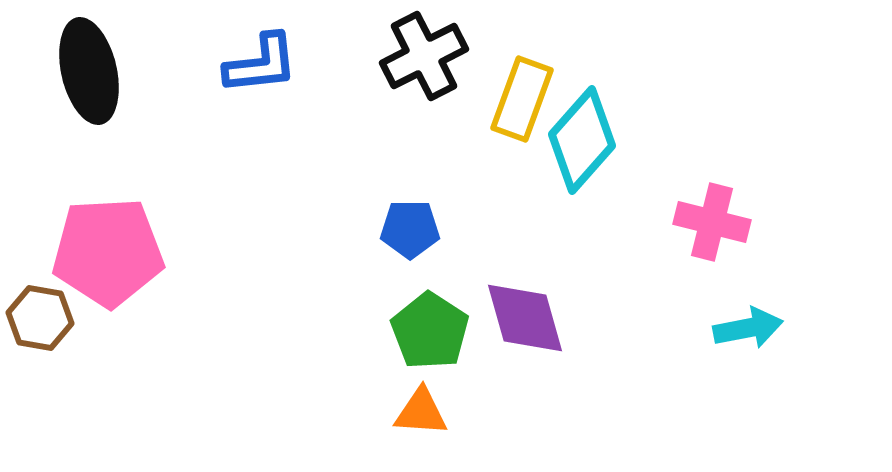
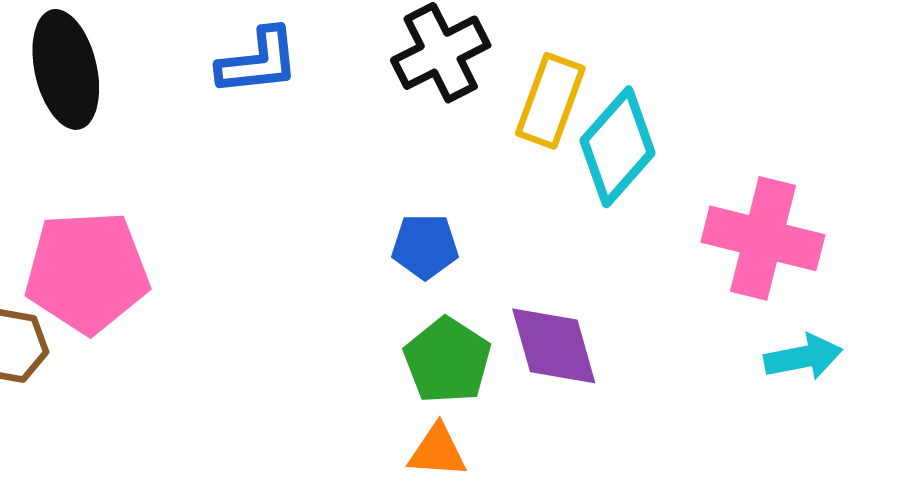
pink cross: (712, 222) -> (763, 238), size x1.4

